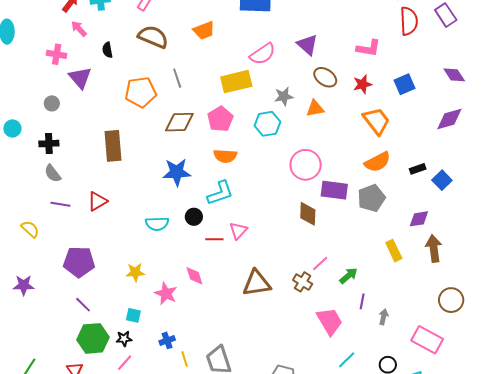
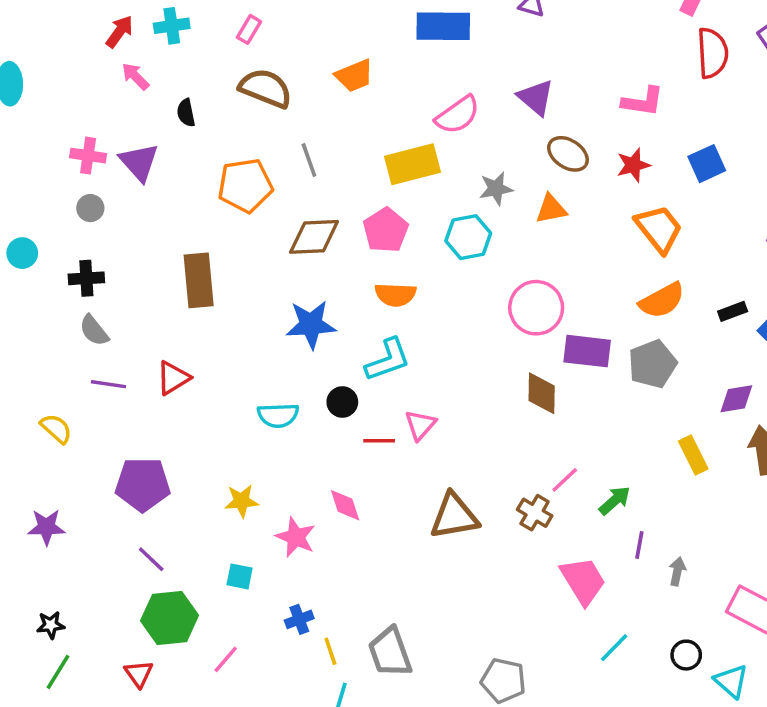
pink cross: (57, 54) -> (88, 156), moved
black star: (124, 339) -> (51, 625), moved

